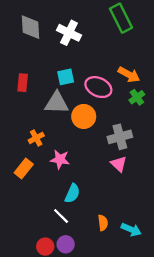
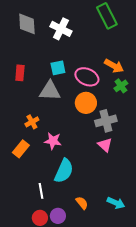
orange circle: (84, 116) -> (86, 103), moved
cyan semicircle: (72, 193) -> (64, 171), size x1.4
white line: (61, 216) -> (41, 191), moved, turned 35
orange semicircle: (103, 223) -> (82, 203), moved, turned -32

